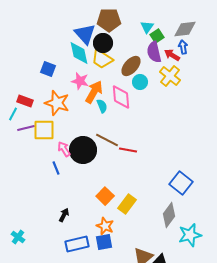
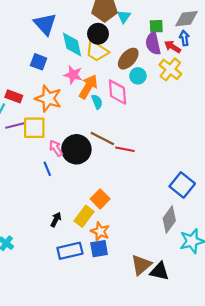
cyan triangle: (147, 27) -> (124, 16), moved
blue triangle: (85, 34) -> (45, 24), moved
green square: (157, 36) -> (156, 26), turned 32
yellow rectangle: (127, 204) -> (84, 216), moved

